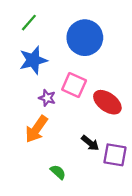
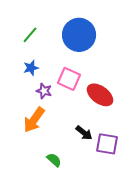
green line: (29, 23) -> (30, 35), moved
blue star: (33, 60) -> (31, 68), moved, size x0.6

